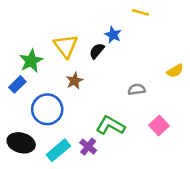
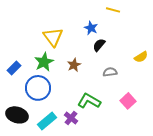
black semicircle: (97, 51) -> (99, 45), moved
green star: (31, 61) -> (44, 62), moved
brown star: (75, 81) -> (74, 65), moved

